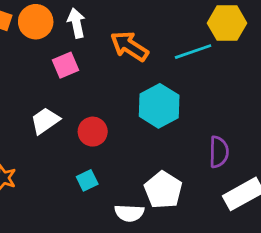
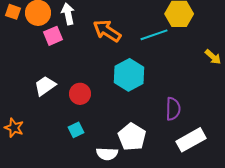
pink square: (66, 65) -> (53, 36), moved

